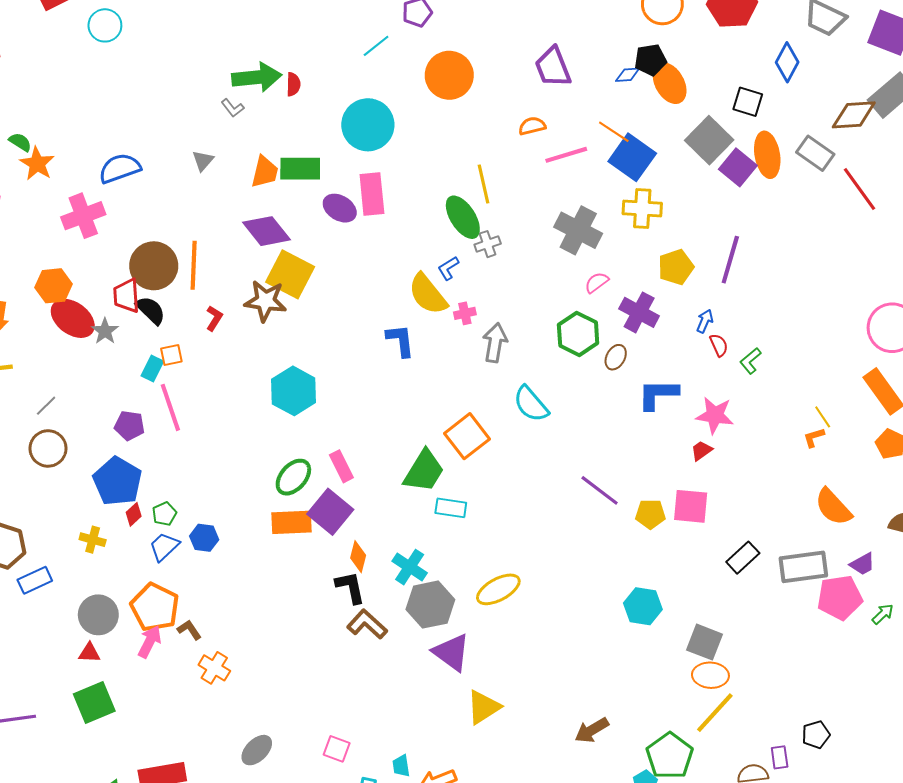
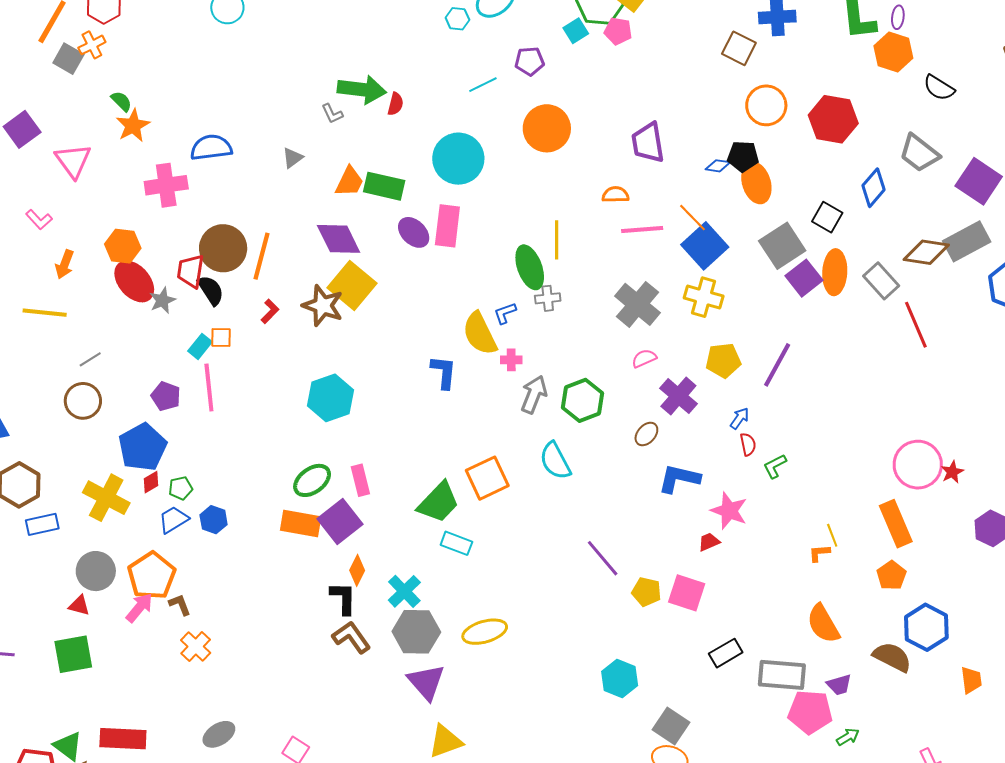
green hexagon: (578, 334) -> (583, 400), moved
yellow cross: (93, 540) -> (106, 498), size x1.8

